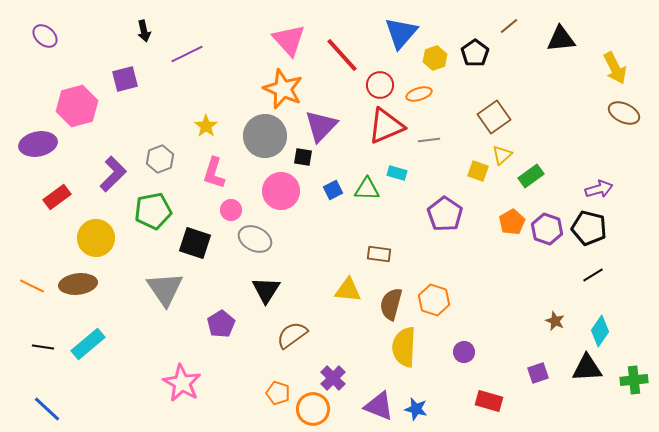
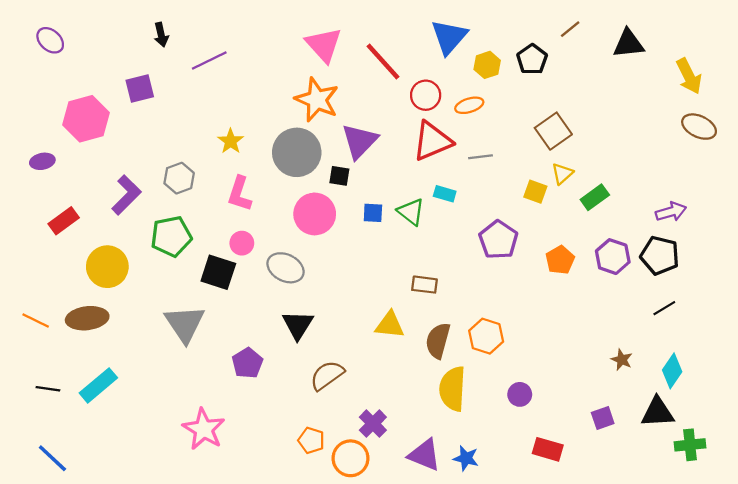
purple ellipse: (38, 144) -> (42, 161), size x0.6
green triangle: (367, 189) -> (411, 212), turned 36
blue square: (333, 190) -> (373, 213), turned 30
pink circle: (231, 210) -> (242, 243), moved
orange pentagon: (512, 222) -> (560, 260), moved
green cross: (634, 380) -> (690, 445), moved

